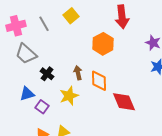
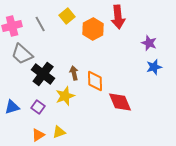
orange hexagon: (103, 44) -> (93, 29), moved
black cross: (47, 74) -> (43, 74), size x1.6
blue triangle: (27, 94) -> (12, 107), moved

